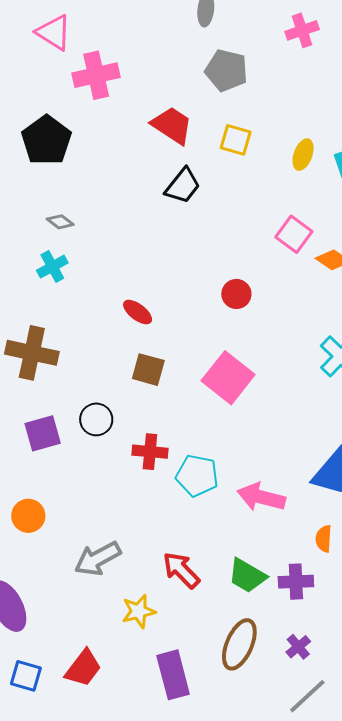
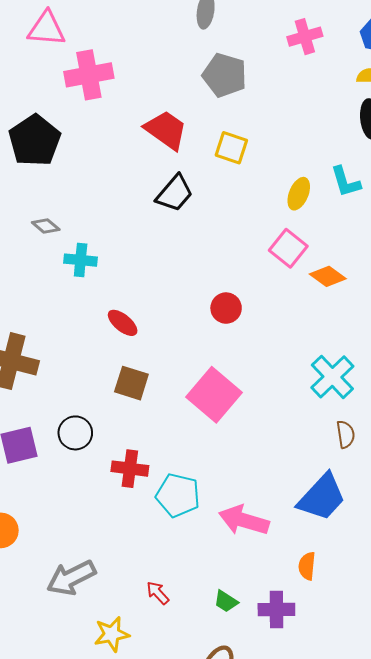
pink triangle: (54, 32) -> (47, 29), turned -30
yellow ellipse: (303, 155) -> (299, 194), moved
cyan cross: (52, 267) -> (81, 260), moved, turned 32
red arrow: (181, 570) -> (158, 593), size x0.6
green trapezoid: (247, 576) -> (226, 601), size x0.6

